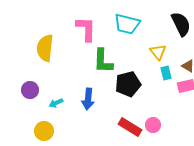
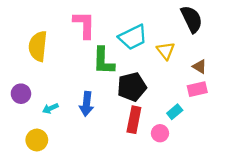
cyan trapezoid: (127, 24) -> (133, 37), moved, turned -40
cyan rectangle: (166, 73) -> (175, 112), moved, turned 64
red rectangle: (130, 127) -> (134, 120), moved, turned 70

